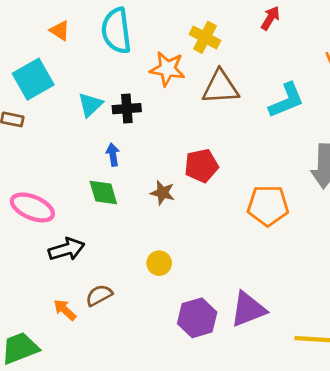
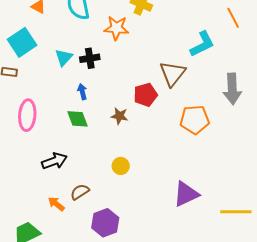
brown triangle: (220, 87) -> (173, 74), moved, turned -44
pink ellipse: (32, 207) -> (27, 115), moved, turned 76
purple hexagon: (197, 318) -> (105, 223), moved

